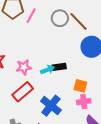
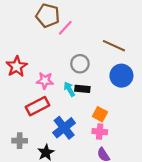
gray circle: (60, 18) -> (80, 64), moved
brown line: (79, 21) -> (114, 46), turned -35
cyan arrow: (47, 70) -> (69, 89), turned -112

